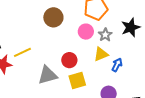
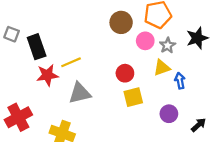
brown circle: (53, 17) -> (121, 22), moved
blue arrow: (117, 65) -> (180, 81), turned -40
gray triangle: (48, 75) -> (80, 93), moved

